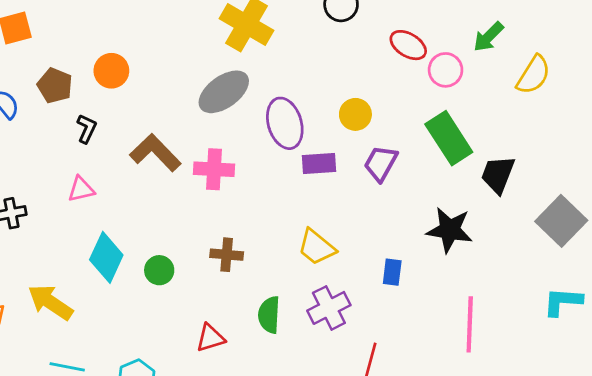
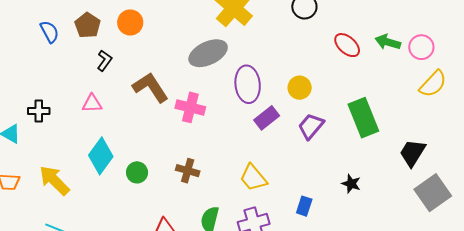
green arrow: (488, 37) -> (388, 42), moved, turned 50
pink circle: (446, 70) -> (421, 47), moved
purple rectangle: (319, 163) -> (267, 118), turned -45
black trapezoid: (498, 175) -> (412, 153), moved
black star: (450, 230) -> (351, 184), size x0.6

